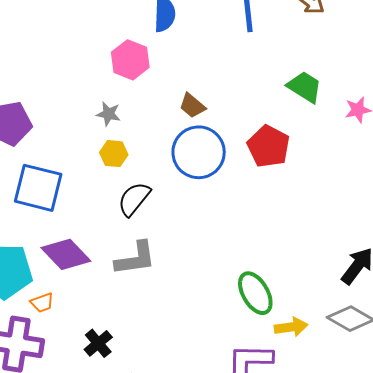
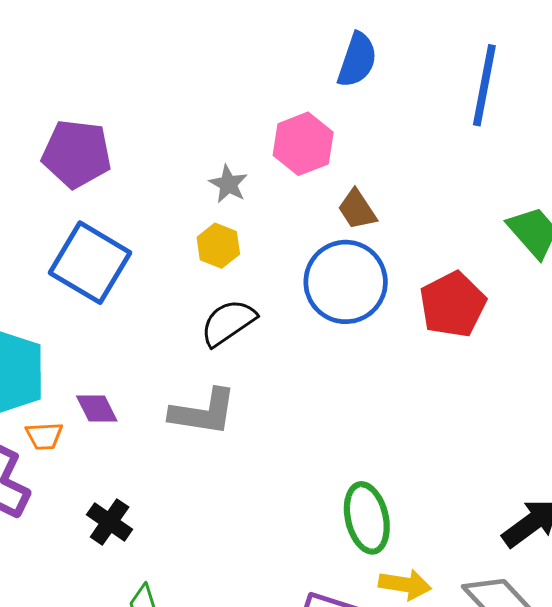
pink hexagon: (130, 60) -> (303, 144), moved
purple diamond: (66, 254) -> (97, 408), moved, size x0.6
black cross: (98, 343) -> (110, 522), turned -32

